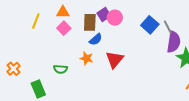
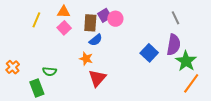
blue square: (150, 25) -> (149, 53), moved
gray line: (168, 27) -> (175, 18), moved
red triangle: (115, 60) -> (97, 78), moved
green semicircle: (60, 69) -> (50, 71), moved

